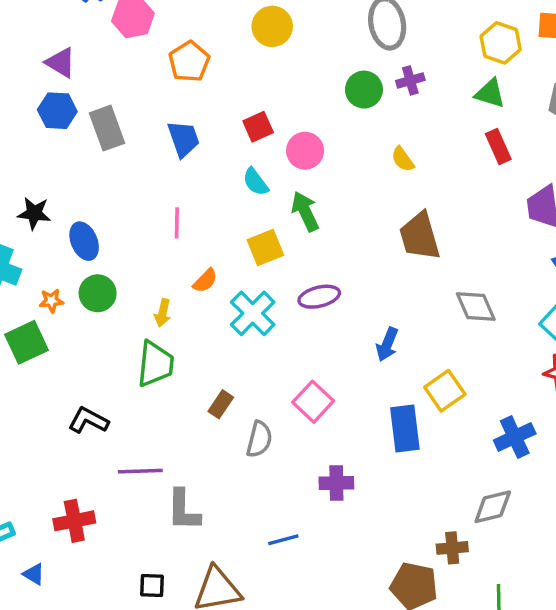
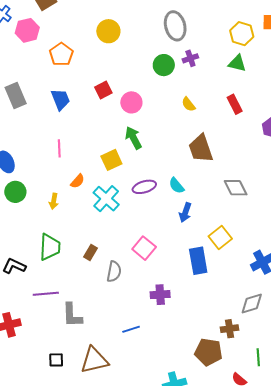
red rectangle: (498, 147) -> (235, 104), moved
cyan semicircle: (256, 182) -> (177, 186), moved
green trapezoid: (155, 364) -> (50, 247), moved

